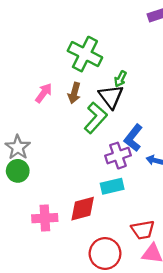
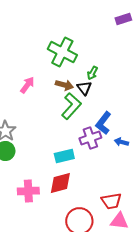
brown arrow: (74, 93) -> (64, 85), moved, turned -90
black triangle: (111, 97) -> (84, 88), size x0.7
cyan rectangle: (112, 186) -> (64, 156), moved

